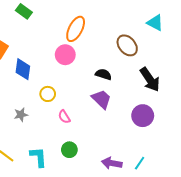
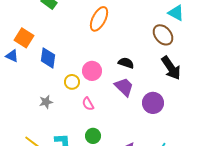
brown ellipse: (127, 45) -> (163, 35), moved
pink circle: (65, 55) -> (92, 71), moved
purple circle: (143, 116) -> (153, 103), moved

